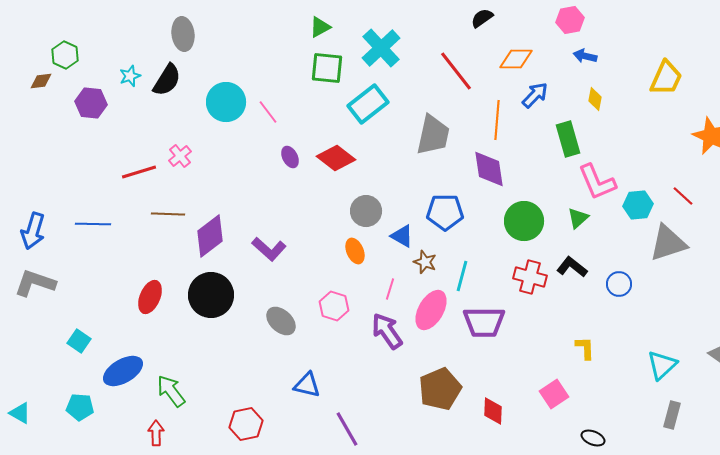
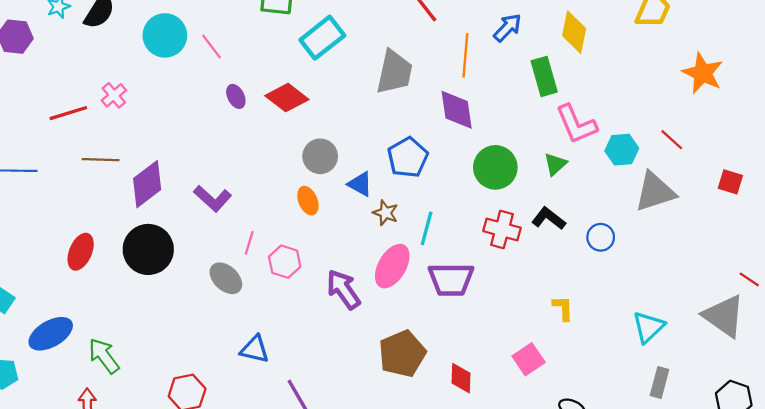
yellow diamond: (595, 99) -> (574, 32), size x1.6
blue pentagon: (445, 212) -> (408, 157), turned -30
pink line: (390, 289) -> (249, 243), moved

